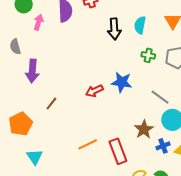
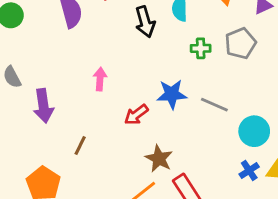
pink arrow: (39, 22) -> (100, 79), moved
gray line: (160, 97) -> (214, 105), moved
brown star: (144, 129) -> (159, 159), moved

